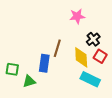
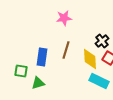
pink star: (77, 16) -> (64, 18), moved
blue rectangle: (44, 63) -> (42, 57), moved

